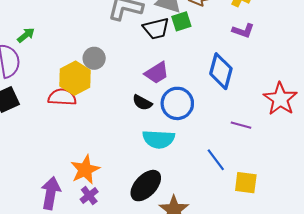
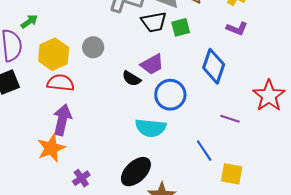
green square: (181, 21) -> (181, 27), moved
yellow hexagon: (75, 78) -> (54, 54), moved
black semicircle: (142, 103) -> (131, 79), moved
orange star: (85, 170) -> (51, 148), moved
purple arrow: (51, 193) -> (62, 120), moved

